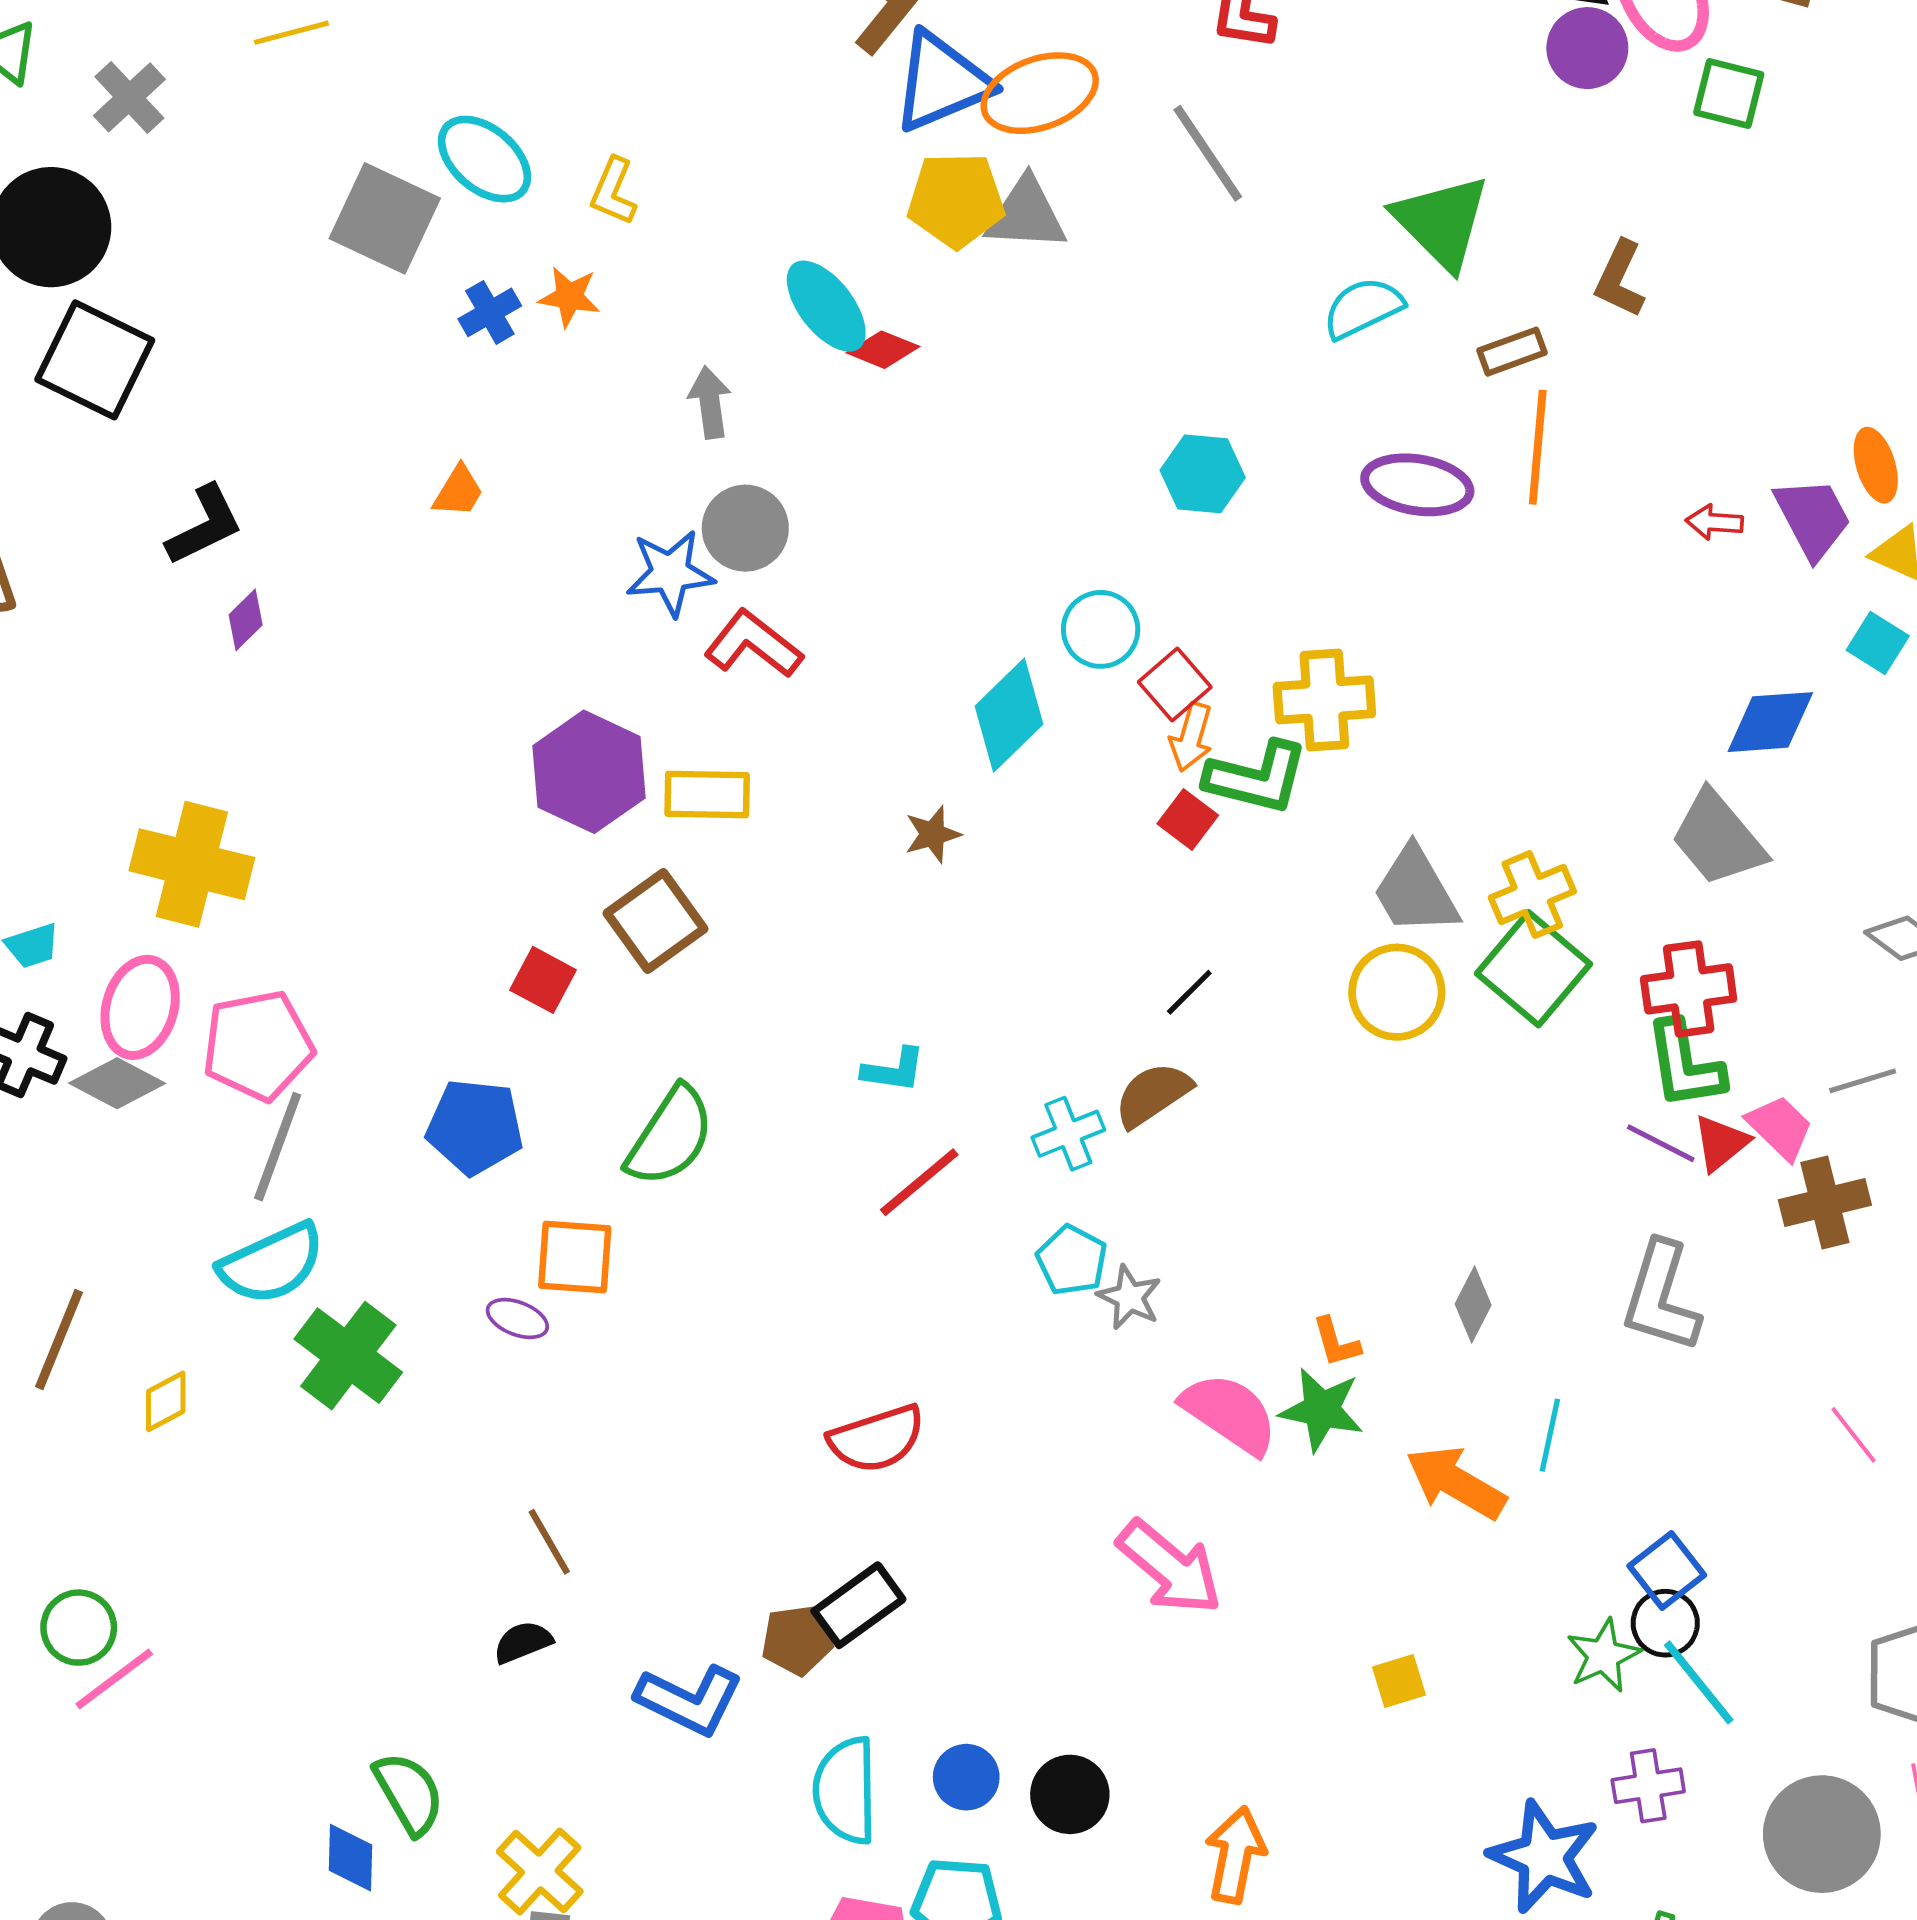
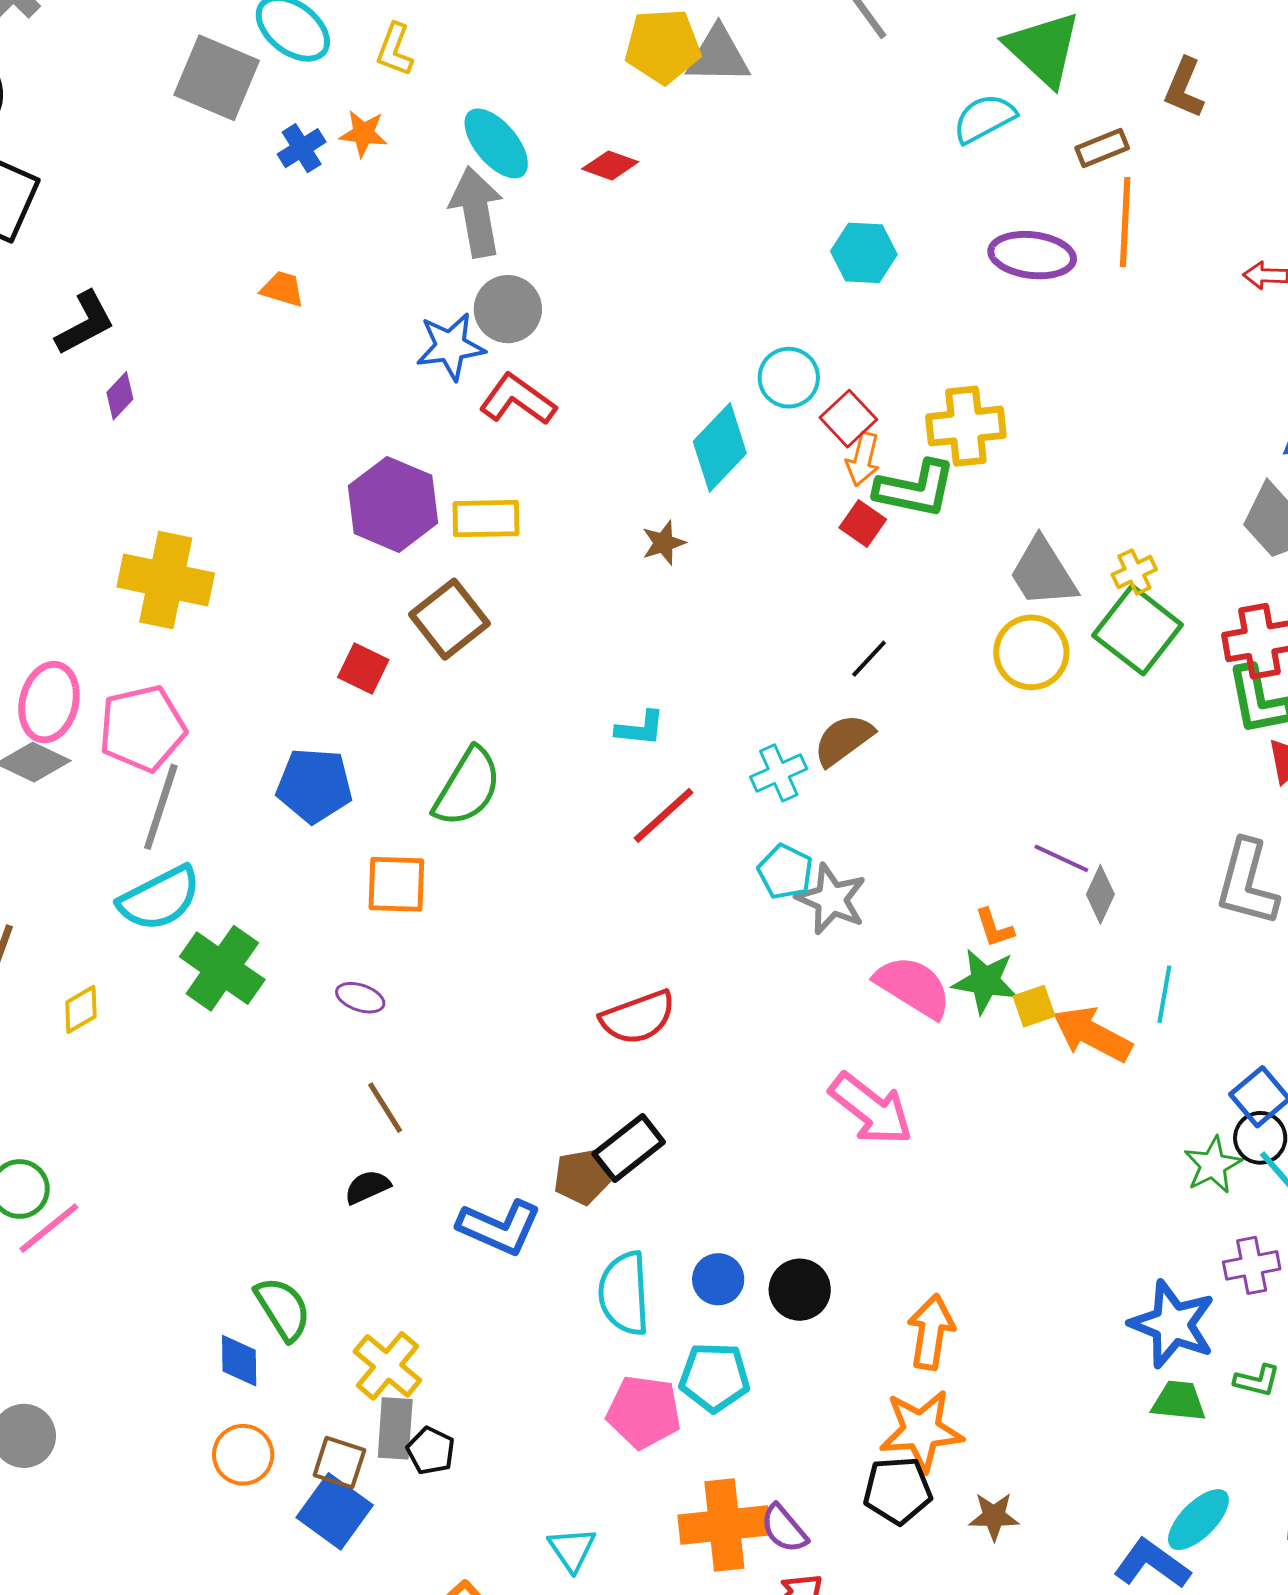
cyan ellipse: (826, 306) -> (496, 143), moved
gray arrow: (710, 402) -> (476, 212), size x1.6
orange trapezoid: (458, 491) -> (282, 289), turned -102
yellow cross: (192, 864) -> (166, 580), moved
yellow cross: (1532, 895) -> (1134, 572), size x0.7
purple line: (1661, 1143) -> (1061, 858), moved
gray star: (1129, 1297) -> (831, 899), size x1.4
purple ellipse: (517, 1318) -> (360, 998), moved
yellow square: (1399, 1681) -> (1034, 1006), moved

